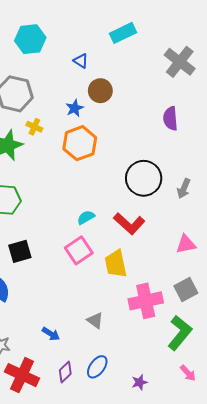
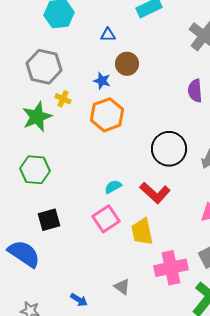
blue triangle: (81, 61) -> (108, 35), turned -35
blue star: (75, 108) -> (102, 81), turned -30

